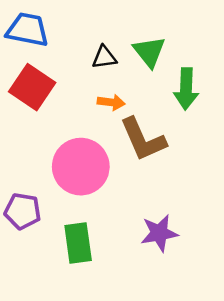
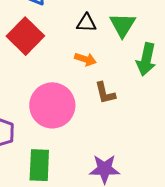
brown L-shape: (143, 139) -> (105, 93), size x0.6

